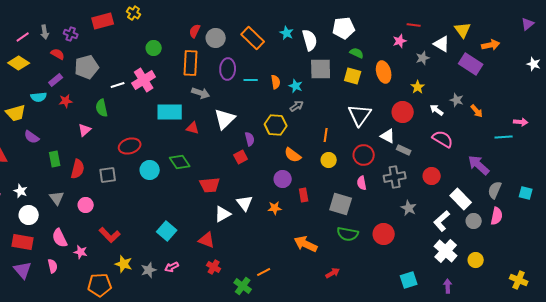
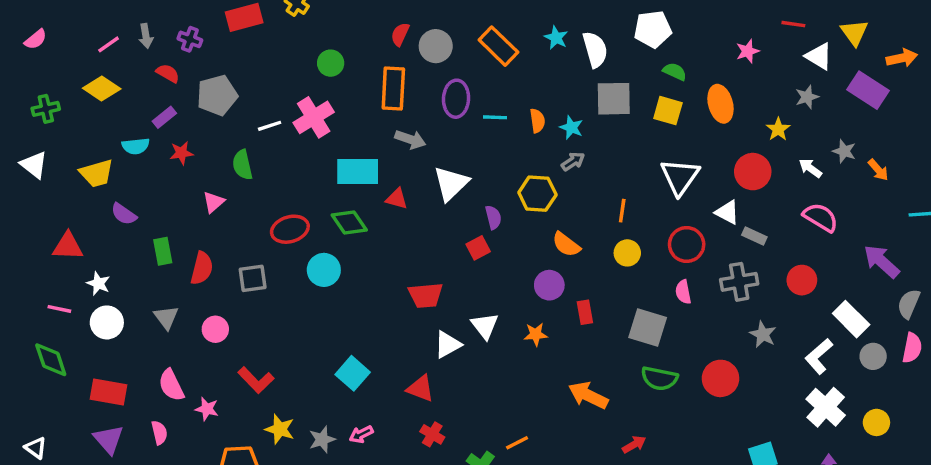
red line: (414, 25) -> (793, 24), moved
gray star: (423, 58) -> (807, 97), moved
green diamond: (180, 162) -> (349, 222), moved
white star: (21, 191) -> (98, 283), moved
white circle: (29, 215) -> (107, 322), moved

